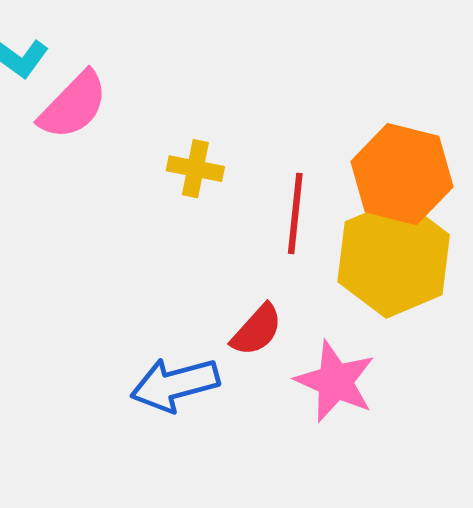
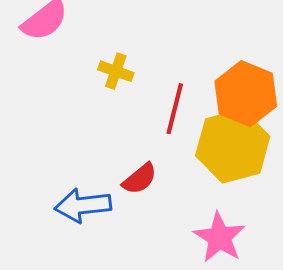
pink star: (335, 381) -> (219, 237), moved

